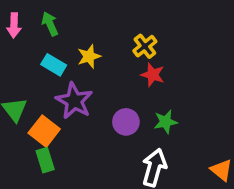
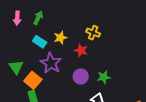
green arrow: (50, 24) -> (38, 18), turned 48
yellow cross: (145, 46) -> (93, 33), turned -32
red star: (153, 75) -> (81, 50), moved

